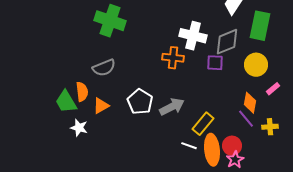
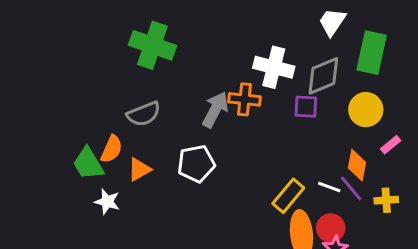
orange semicircle: (82, 92) -> (112, 149), turned 30
white pentagon: (140, 102) -> (196, 164), turned 30
gray arrow: (172, 107) -> (215, 110), moved, turned -35
white line: (189, 146) -> (329, 187), moved

